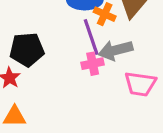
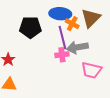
black pentagon: (27, 50) -> (30, 27), moved

